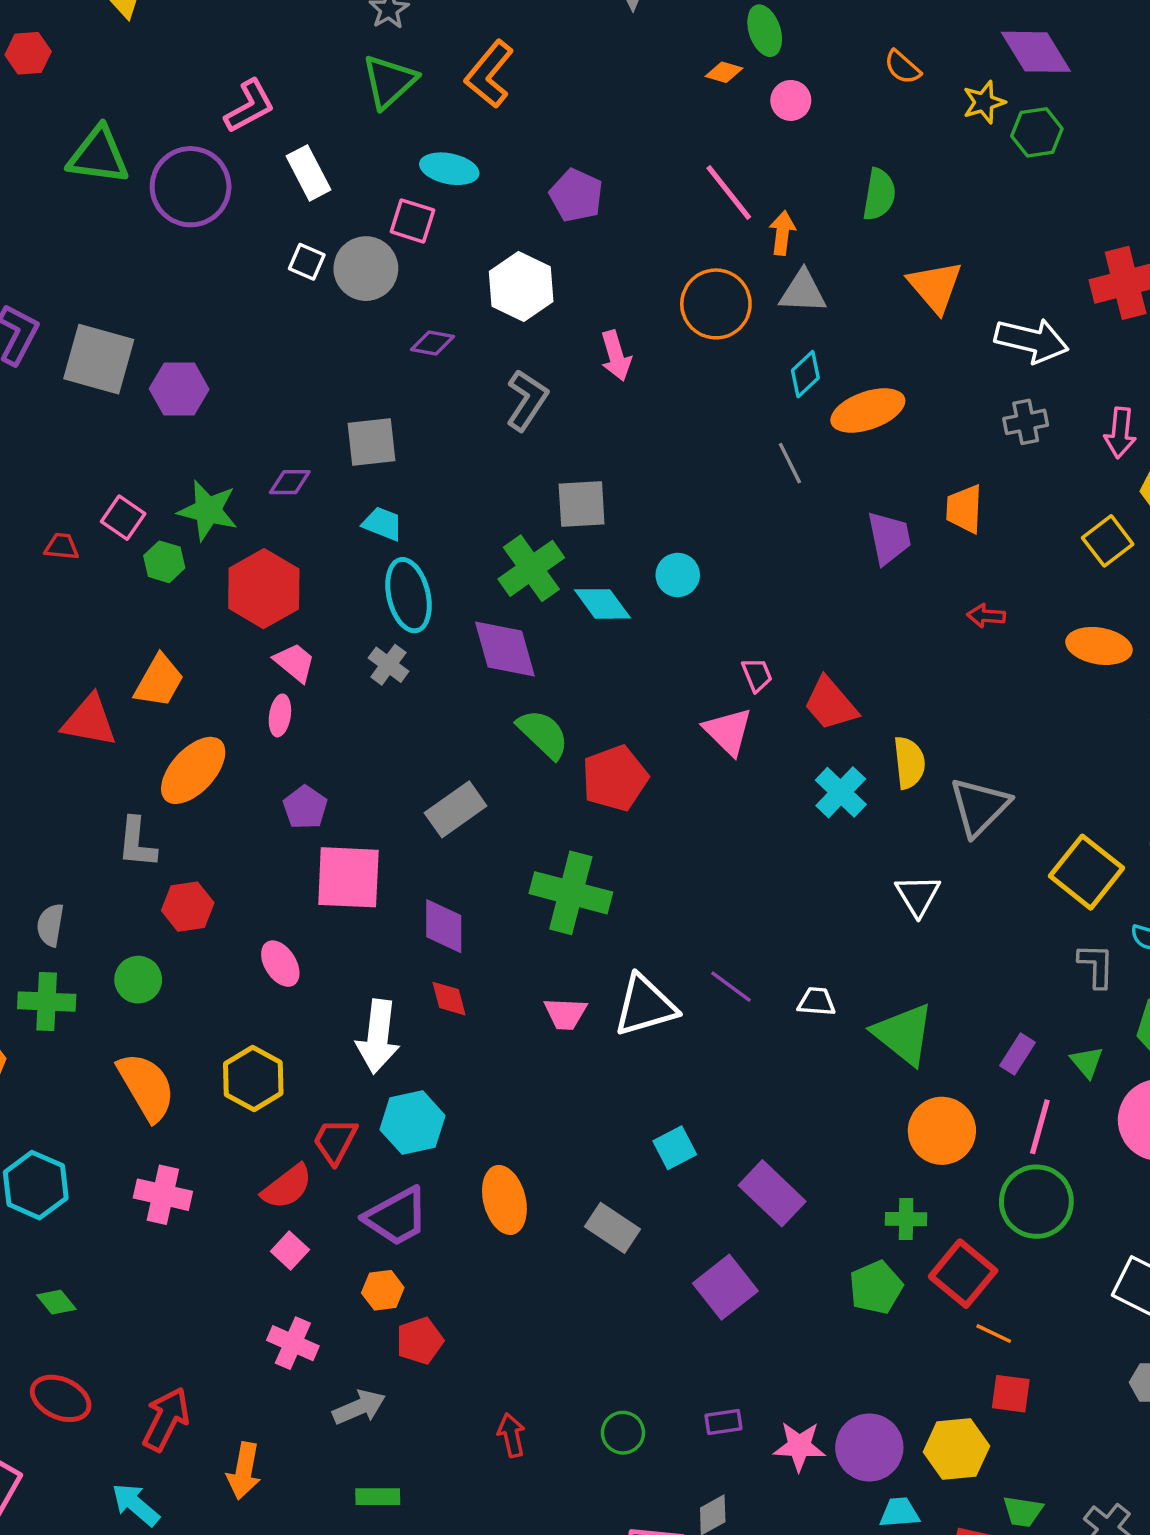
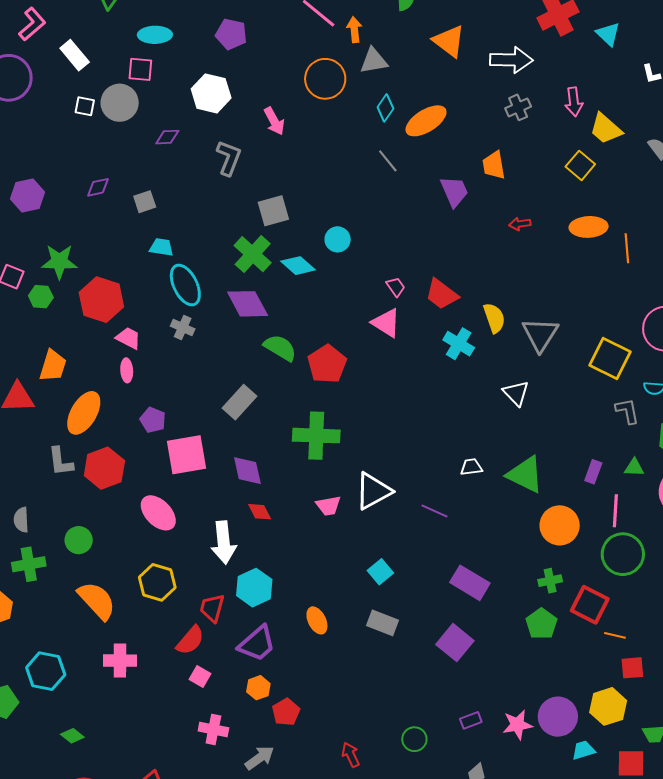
gray square: (371, 442) -> (145, 202), size x0.7
purple diamond: (290, 482) -> (98, 187), moved
red hexagon: (188, 907) -> (104, 468), moved, size x1.4
pink ellipse: (280, 964) -> (158, 513), size x1.4
purple line: (731, 987) -> (434, 511), moved
green triangle: (1087, 1062) -> (634, 468), turned -35
cyan square: (675, 1148) -> (380, 572), moved
orange ellipse: (504, 1200) -> (317, 620), size x0.7

